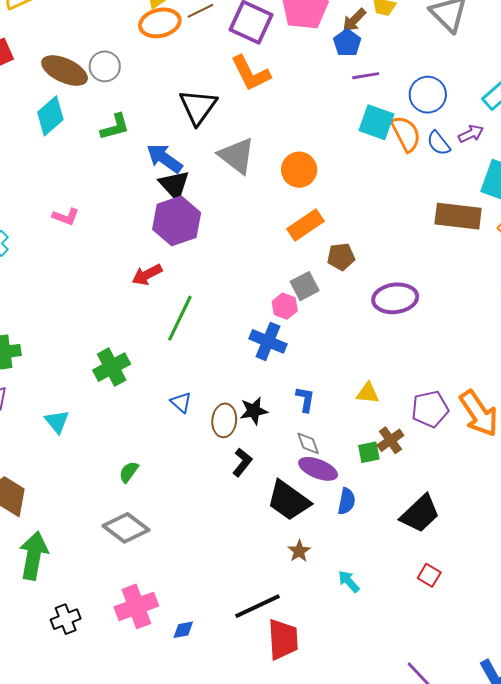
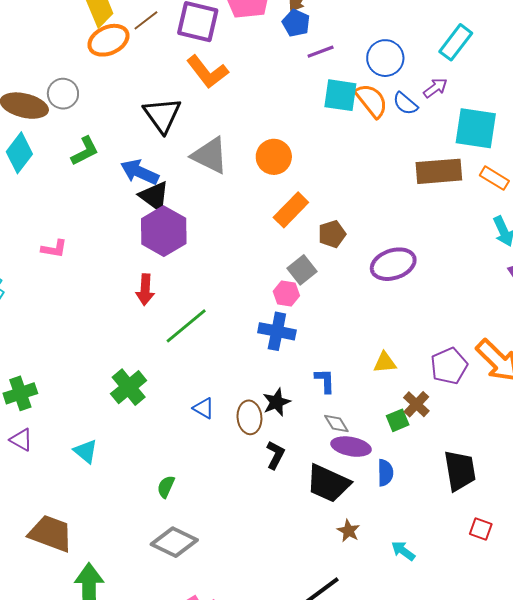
red arrow: (147, 275) -> (145, 290), turned -48
green line: (180, 318) -> (186, 326), turned 36
black trapezoid: (420, 514) -> (460, 471), turned -45

